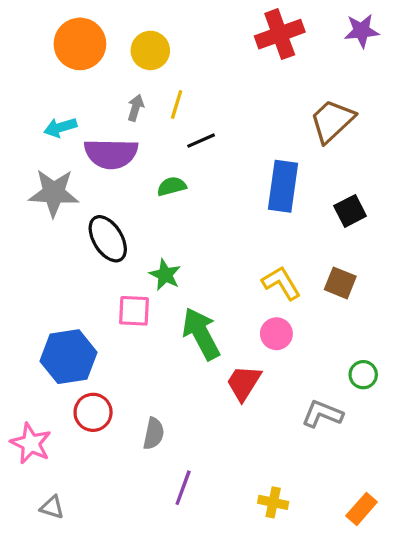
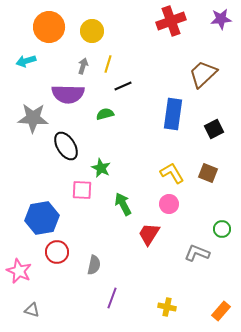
cyan arrow: (60, 127) -> (26, 61), moved
green arrow: (201, 334) -> (123, 204), size x0.7

